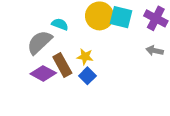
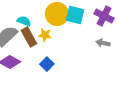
yellow star: (85, 57) -> (45, 35), moved
brown rectangle: (62, 65) -> (29, 37), moved

